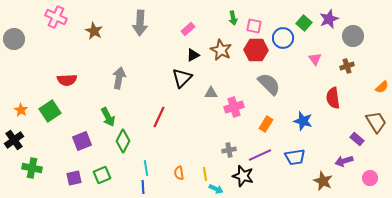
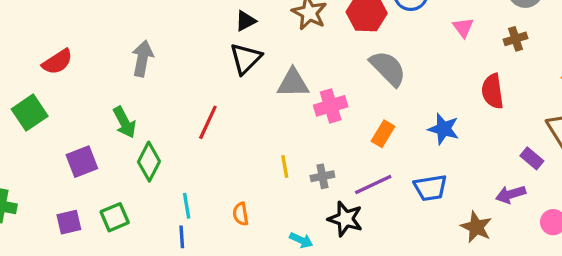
black triangle: (193, 55) -> (246, 21), moved
red semicircle: (67, 80) -> (57, 62), turned -30
gray triangle: (211, 93) -> (293, 83), size x1.5
yellow line: (205, 174) -> (285, 166), moved

